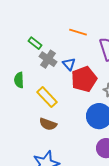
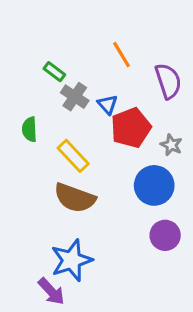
orange line: (78, 32) -> (121, 55), turned 42
brown semicircle: (48, 124) -> (75, 198), size x1.5

